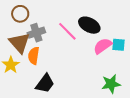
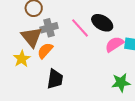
orange semicircle: (34, 56) -> (45, 51), turned 30
black trapezoid: (45, 84) -> (55, 79), turned -30

